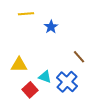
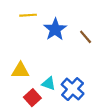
blue star: (51, 27) -> (55, 29), size x1.5
brown line: (79, 57) -> (86, 37), moved

